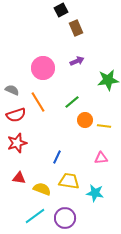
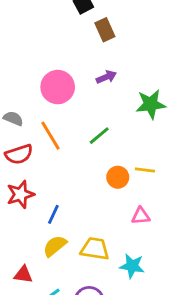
orange circle: (85, 120) -> (118, 177), moved
blue line: (57, 157) -> (53, 214), moved
red triangle: (19, 178) -> (23, 275), moved
yellow semicircle: (42, 189) -> (55, 246), moved, turned -60

